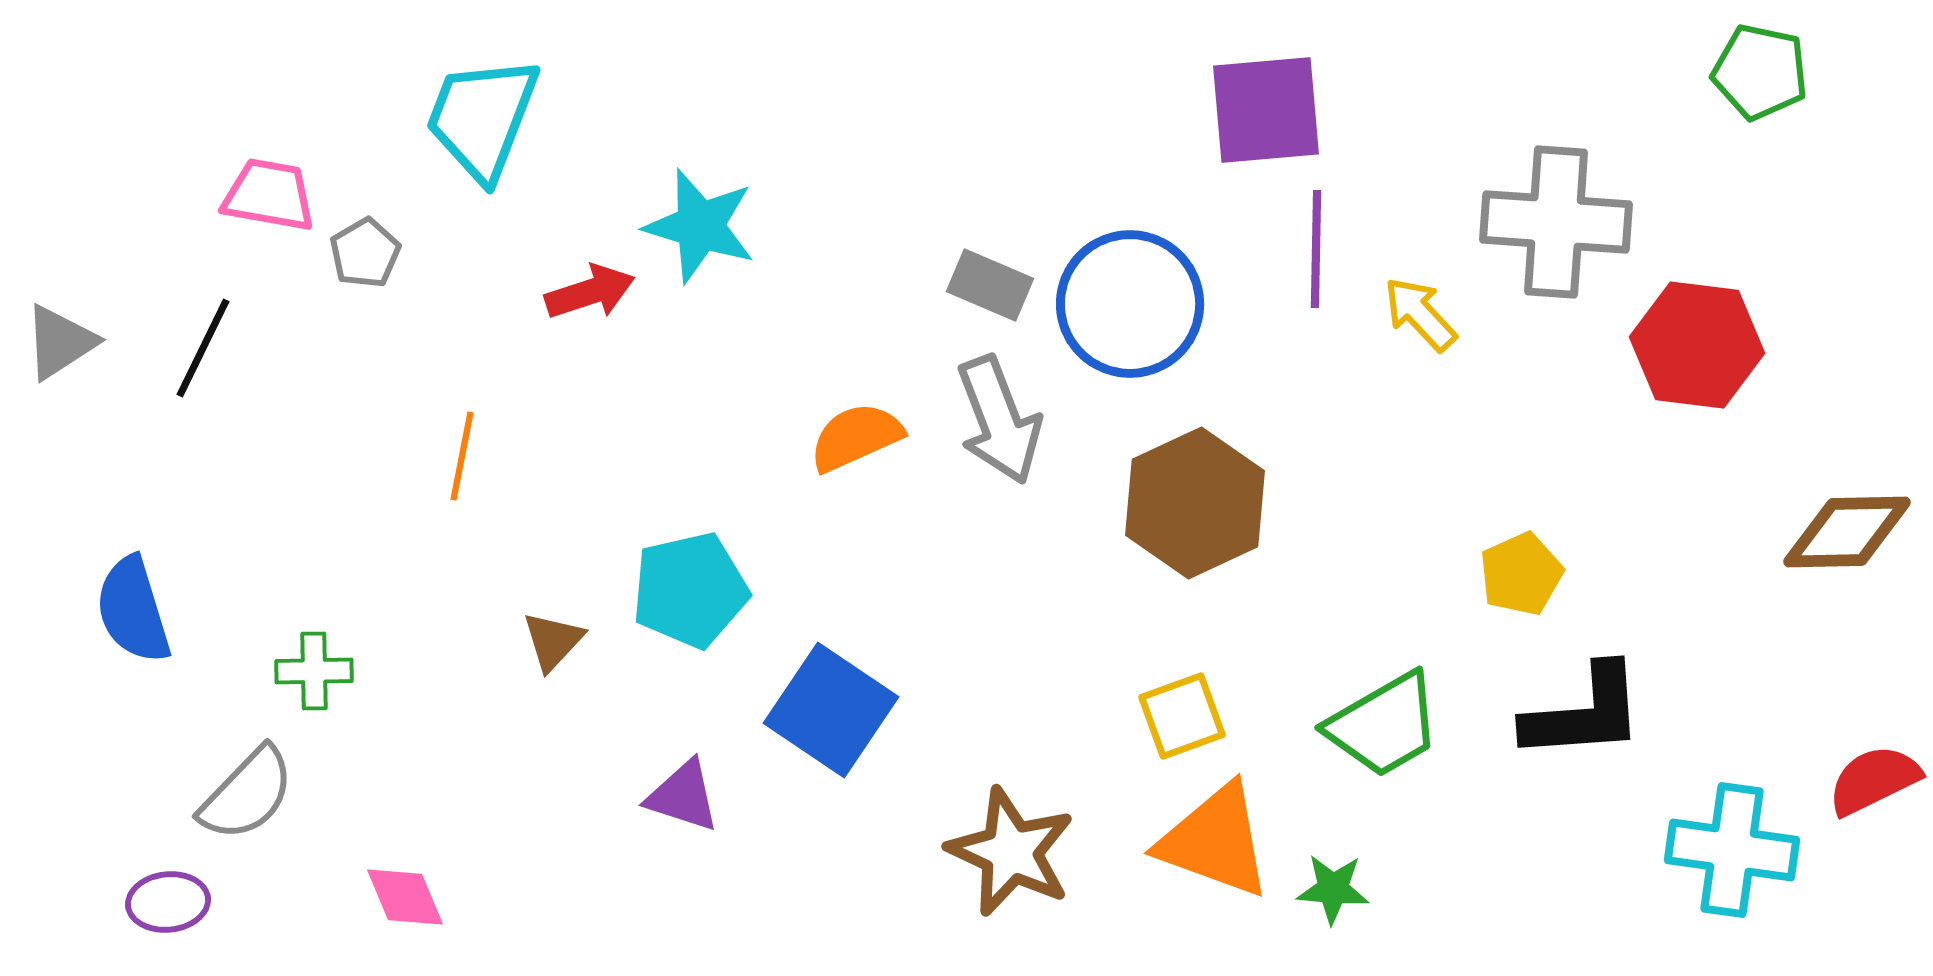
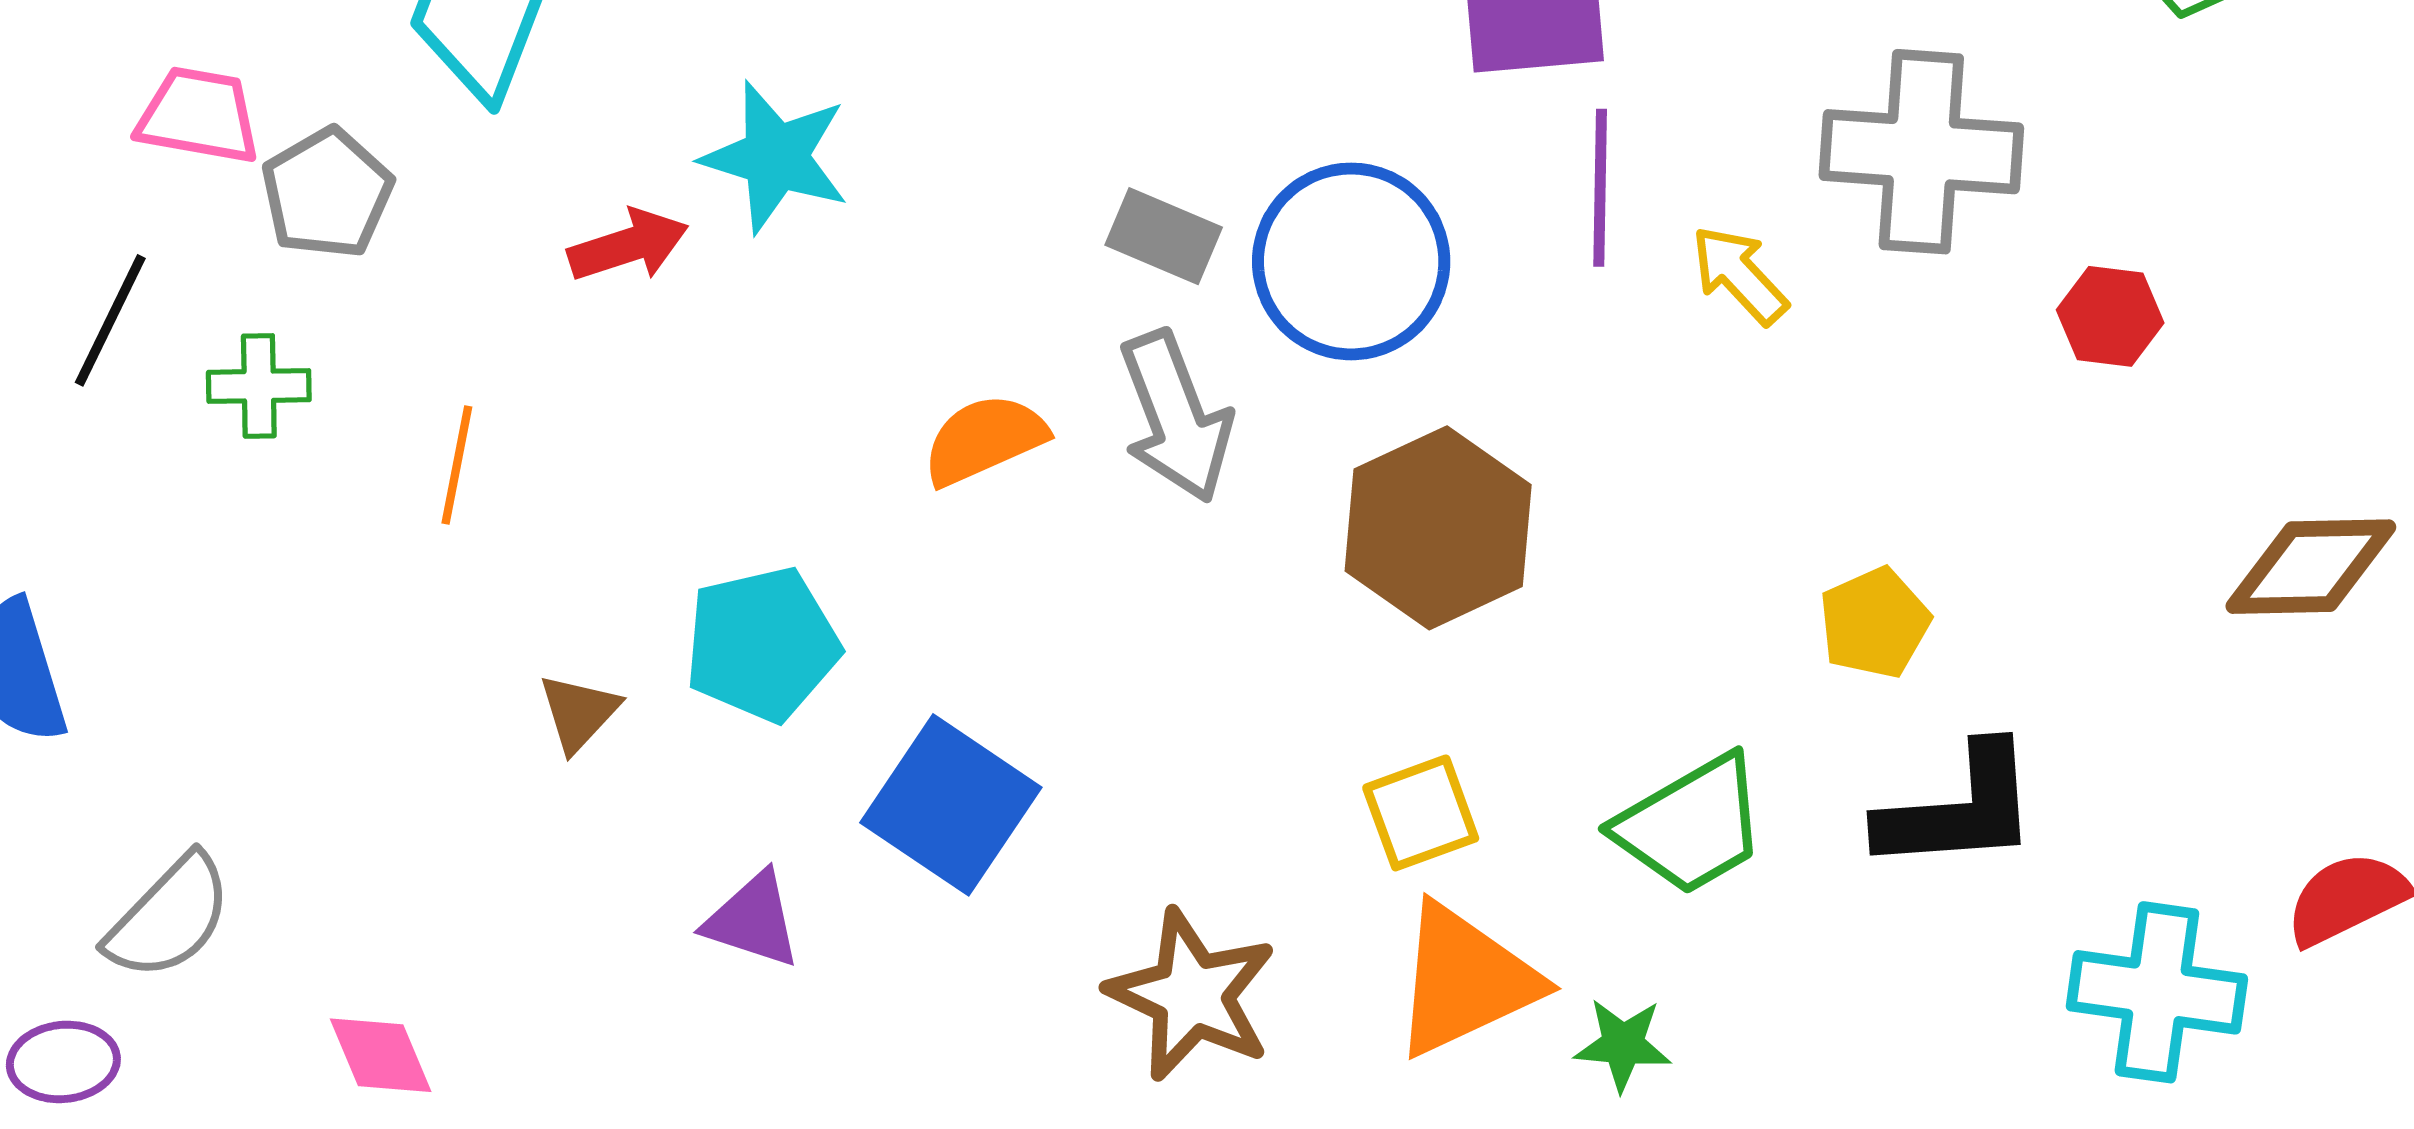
gray pentagon: (365, 253) -> (327, 193), size x1.4
red hexagon: (1697, 345) -> (2110, 316), size x0.6
green cross: (314, 671) -> (259, 386), moved
orange triangle: (1215, 841) -> (1465, 980), turned -45

